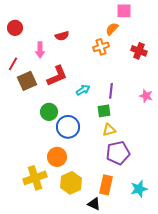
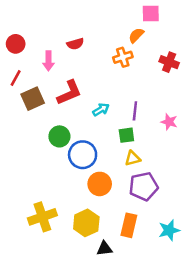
red circle: (15, 28) -> (16, 44), moved
pink star: (146, 96) -> (169, 122), moved
orange circle: (57, 157) -> (100, 184), moved
black triangle: (94, 204) -> (105, 248), moved, turned -32

